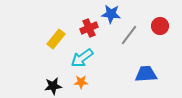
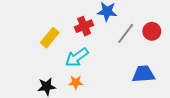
red circle: (160, 26) -> (152, 31), moved

